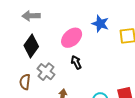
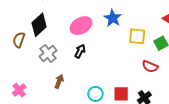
black arrow: (76, 62) -> (80, 51), turned 40
brown semicircle: (25, 82) -> (19, 40), moved

